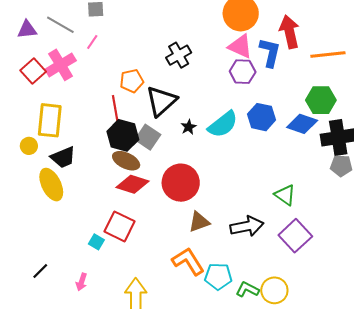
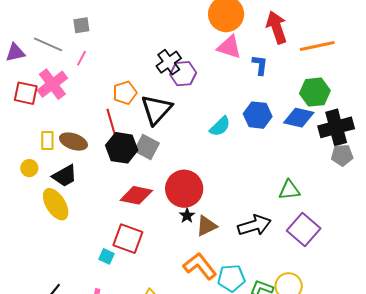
blue L-shape: (270, 52) -> (260, 65), moved, size x0.7
red square: (33, 71) -> (26, 93), turned -30
purple hexagon: (243, 72) -> (183, 74), moved
yellow rectangle: (50, 120) -> (47, 140), size x0.6
cyan semicircle: (223, 124) -> (220, 126), size x0.7
black star: (189, 127) -> (187, 216), moved
brown ellipse: (126, 161) -> (73, 142), moved
green triangle: (285, 195) -> (289, 190), turned -35

